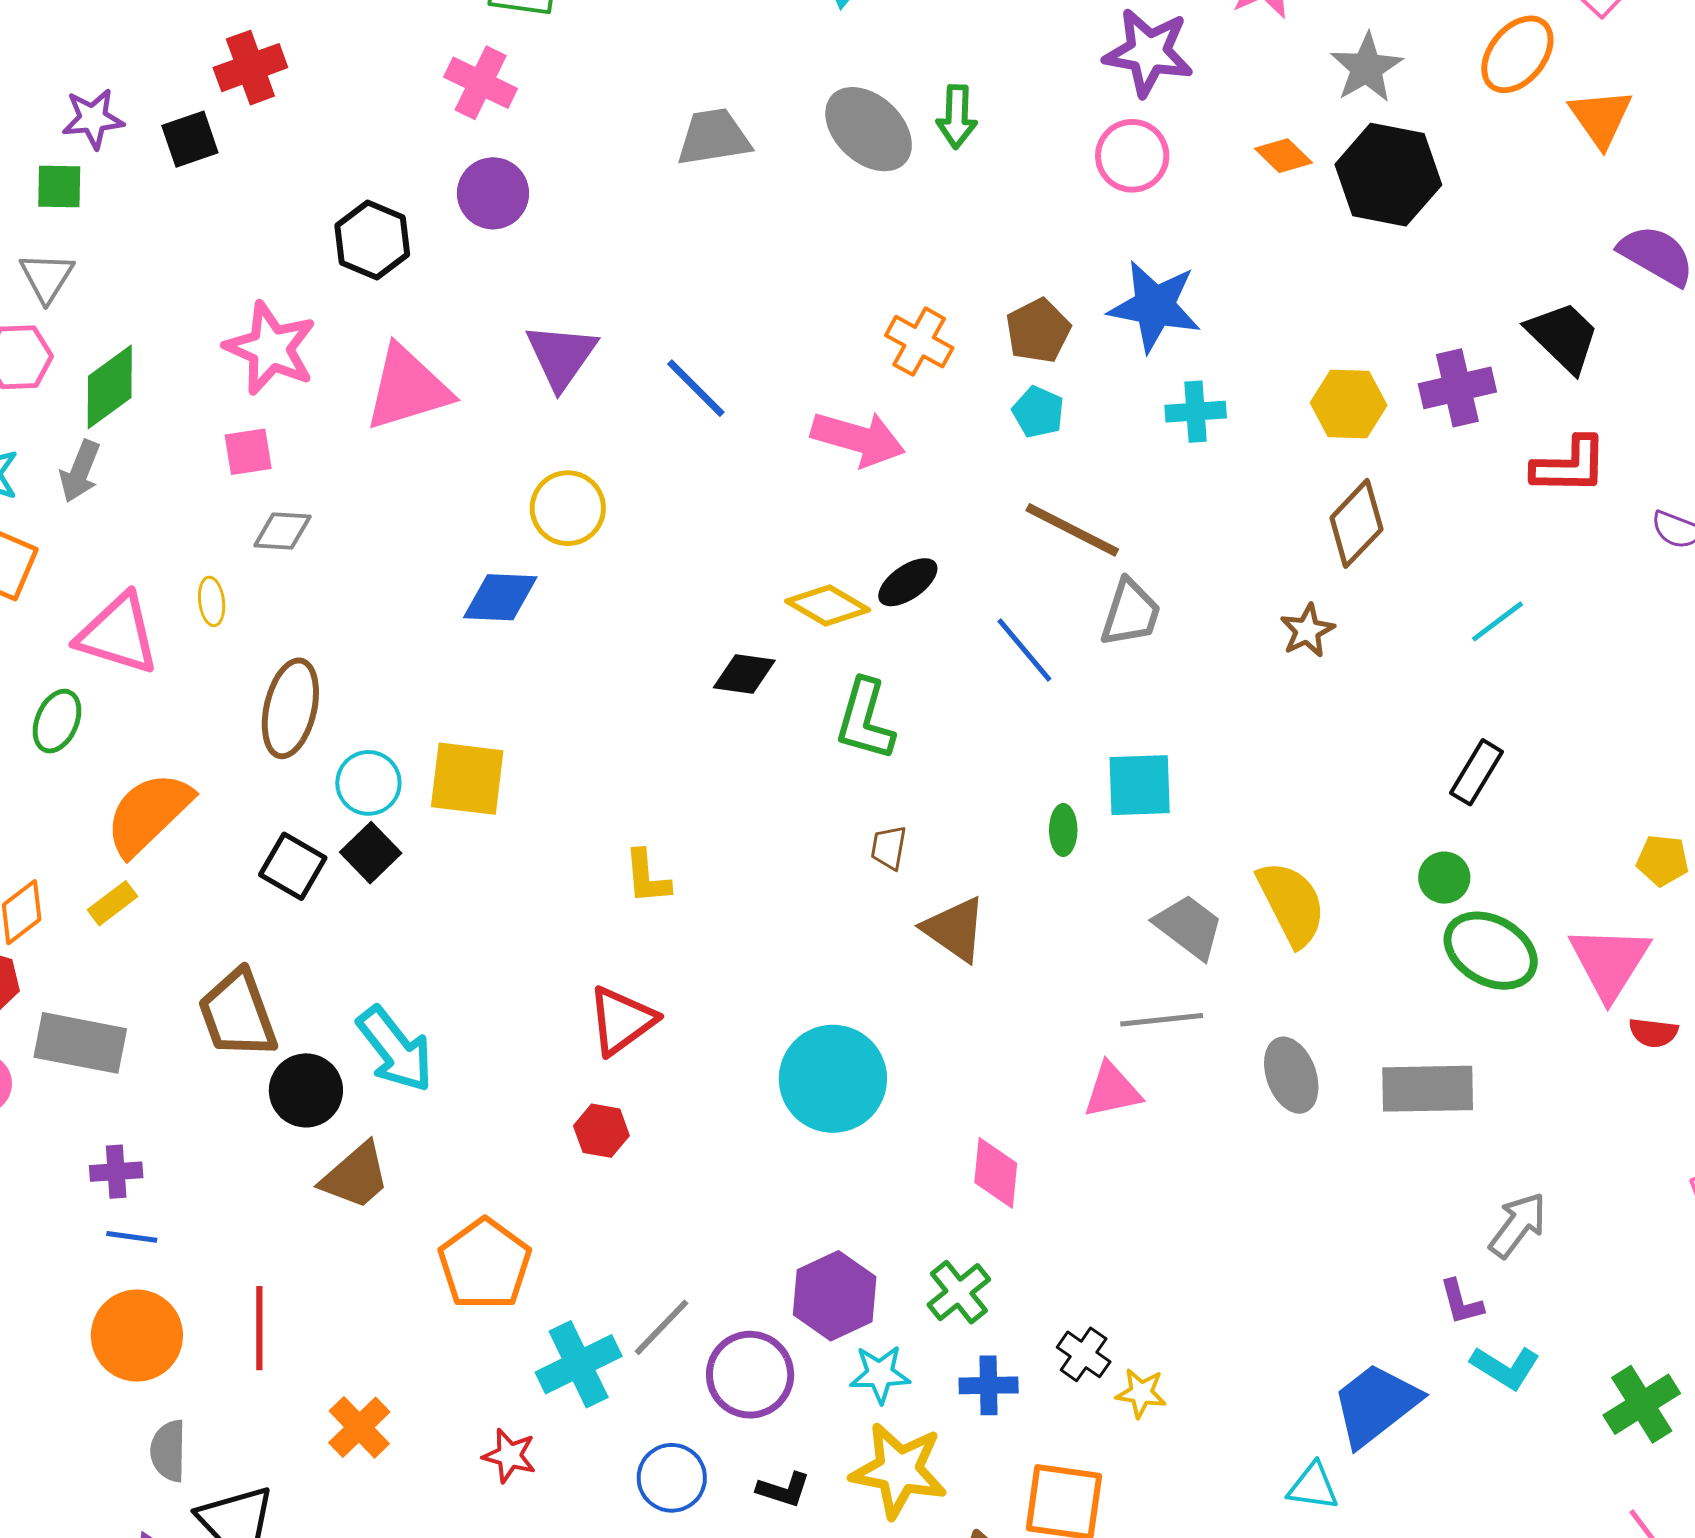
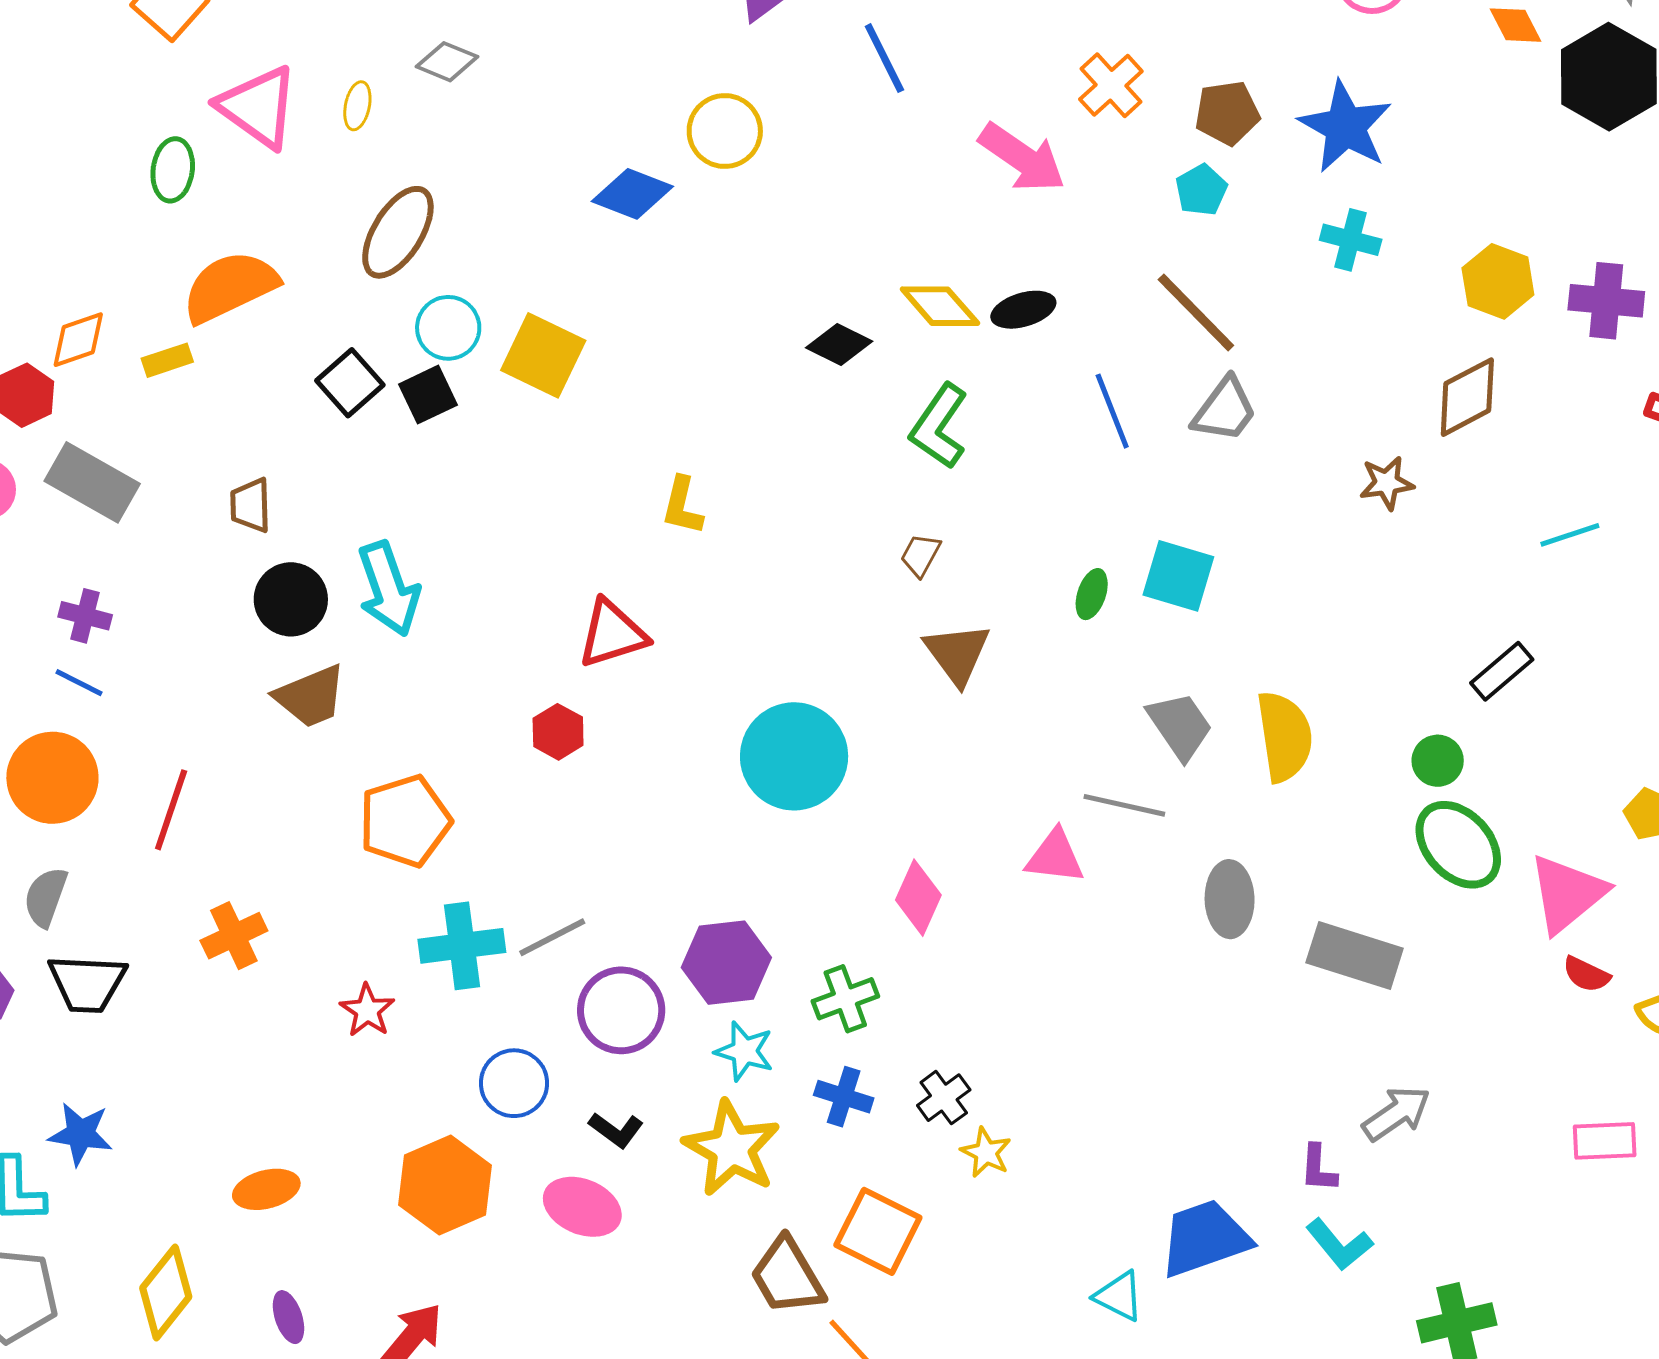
green ellipse: (57, 721) -> (173, 170), turned -34
brown trapezoid: (238, 1014) -> (250, 505), size x0.6

